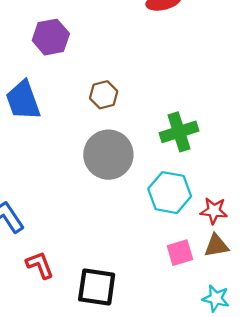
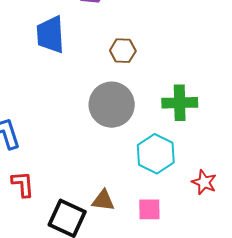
red star: (214, 211) -> (204, 182), moved
brown triangle: (216, 246) -> (103, 200), moved

